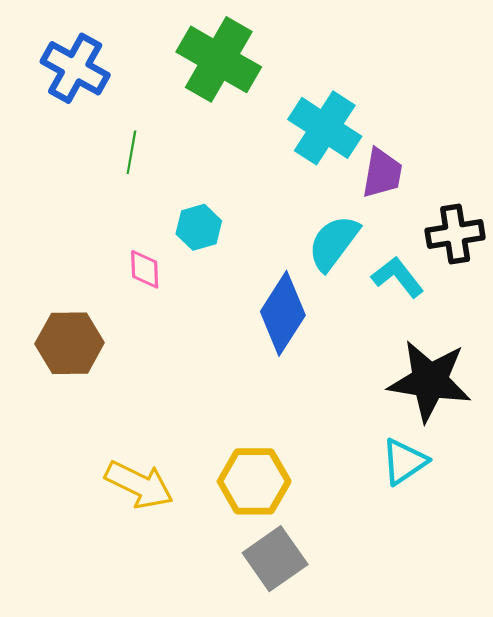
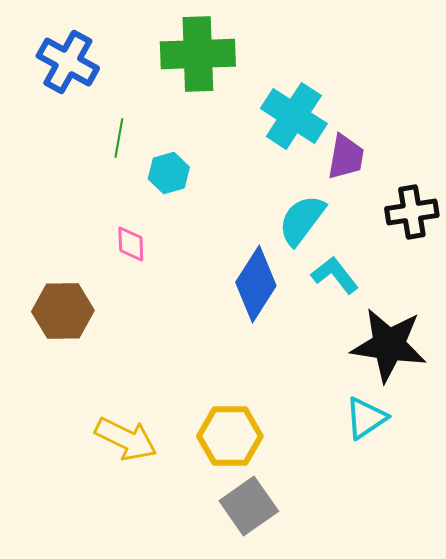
green cross: (219, 59) -> (198, 54), turned -32
cyan hexagon: (199, 227) -> (169, 173), moved
cyan L-shape: (398, 277) -> (335, 275), moved

